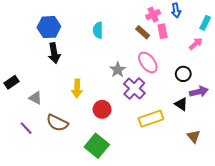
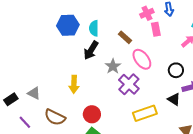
blue hexagon: (49, 27) -> (68, 25), moved
brown rectangle: (143, 32) -> (125, 37), moved
black arrow: (54, 53) -> (91, 50), moved, turned 42
black rectangle: (11, 82) -> (11, 99), moved
red circle: (102, 109) -> (92, 114), moved

